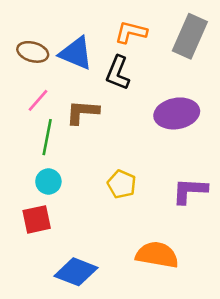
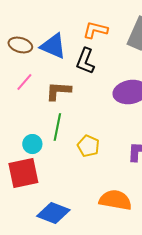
green line: (47, 137) -> (57, 127), moved
red square: (37, 219) -> (23, 173), size x1.4

